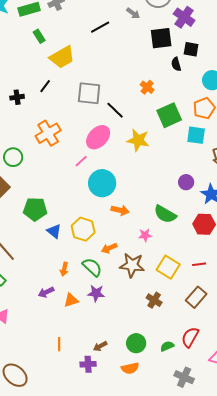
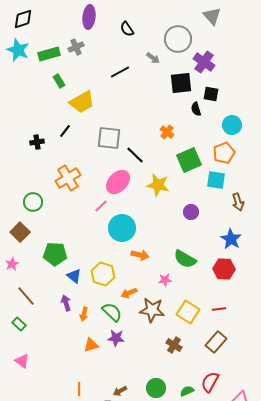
purple circle: (186, 182) -> (191, 212), moved
purple arrow: (46, 292) -> (66, 303), moved, turned 98

